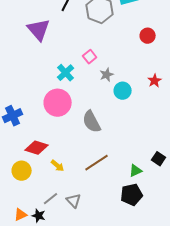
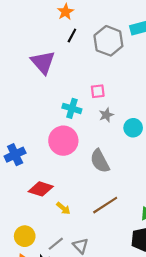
pink square: (90, 57) -> (98, 91), turned 32
cyan cross: (66, 73) -> (72, 108), turned -30
gray star: (107, 75) -> (106, 115), moved
yellow circle: (22, 171) -> (25, 236), moved

